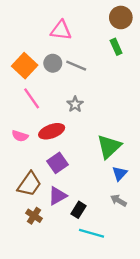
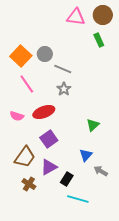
pink triangle: (61, 30) -> (76, 17), moved
gray line: (76, 66) -> (63, 69), moved
green triangle: (109, 147) -> (93, 125), size x0.6
blue triangle: (120, 173) -> (86, 155), moved

